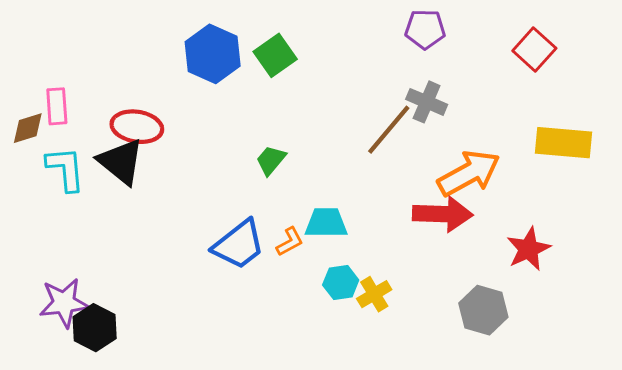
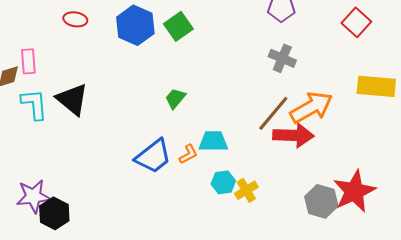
red ellipse: (137, 127) -> (75, 19), moved, size x0.7
brown line: (389, 130) -> (273, 113), moved
red star: (529, 249) -> (354, 191), moved, size x1.4

